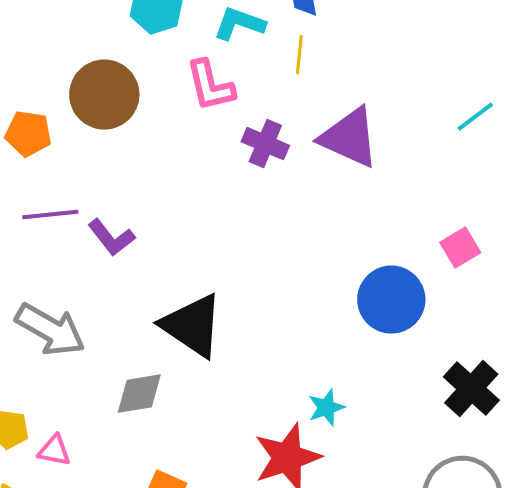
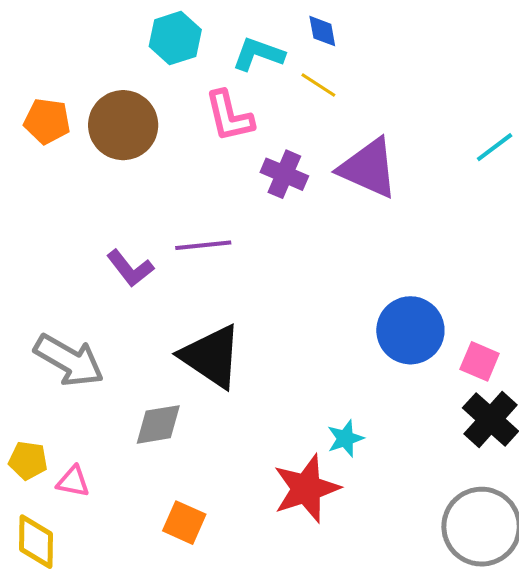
yellow line: (299, 55) -> (318, 85), turned -63
orange pentagon: (28, 134) -> (47, 121), moved
purple line: (50, 215) -> (203, 245), moved
pink square: (460, 248) -> (480, 361), moved, turned -36

